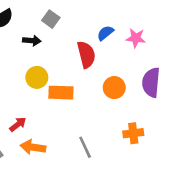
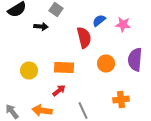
yellow circle: (37, 77) -> (29, 70), moved
red arrow: (18, 124) -> (59, 90), moved

